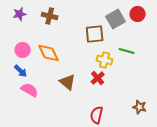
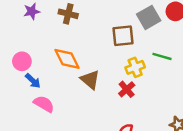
pink circle: (23, 50) -> (22, 61), moved
yellow cross: (105, 60) -> (135, 67), turned -35
brown triangle: (68, 82) -> (90, 80), moved

